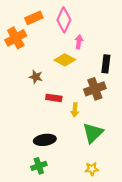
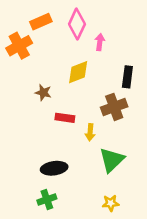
pink arrow: (79, 42) -> (100, 42), moved
yellow diamond: (65, 60) -> (78, 72), turned -50

